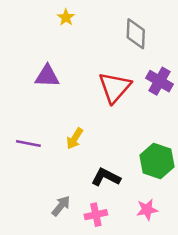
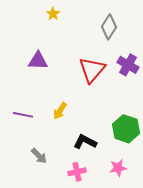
gray diamond: (136, 34) -> (109, 27), turned 30
gray arrow: (61, 206) -> (39, 156), moved, turned 96

